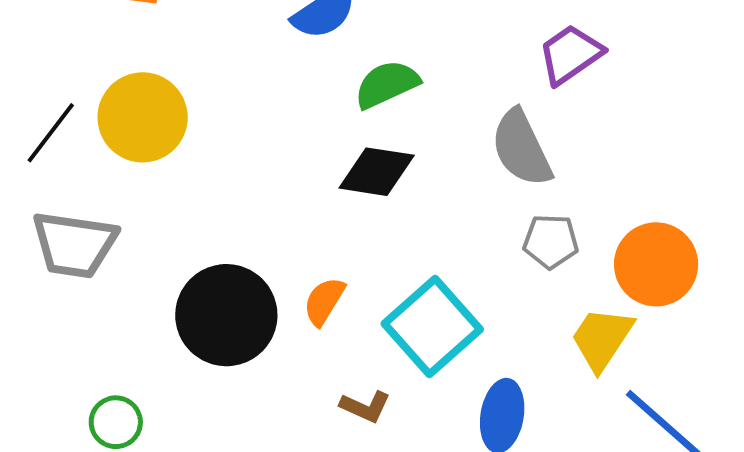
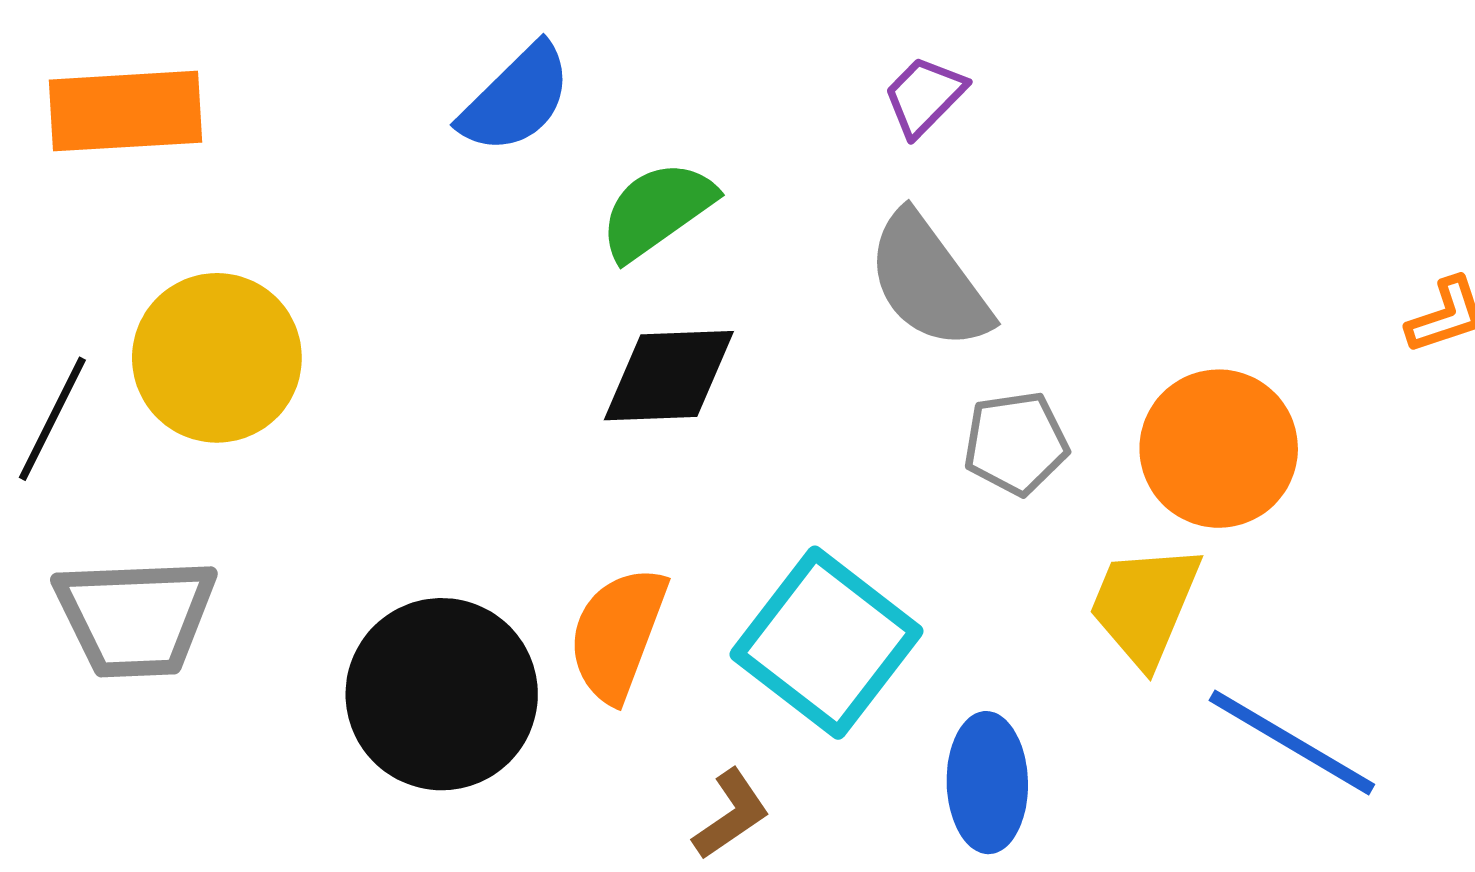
purple trapezoid: (570, 54) -> (924, 96), moved, size x0.7
orange semicircle: (324, 301) -> (618, 634), size x1.4
brown L-shape: (365, 407) -> (731, 814), turned -48

